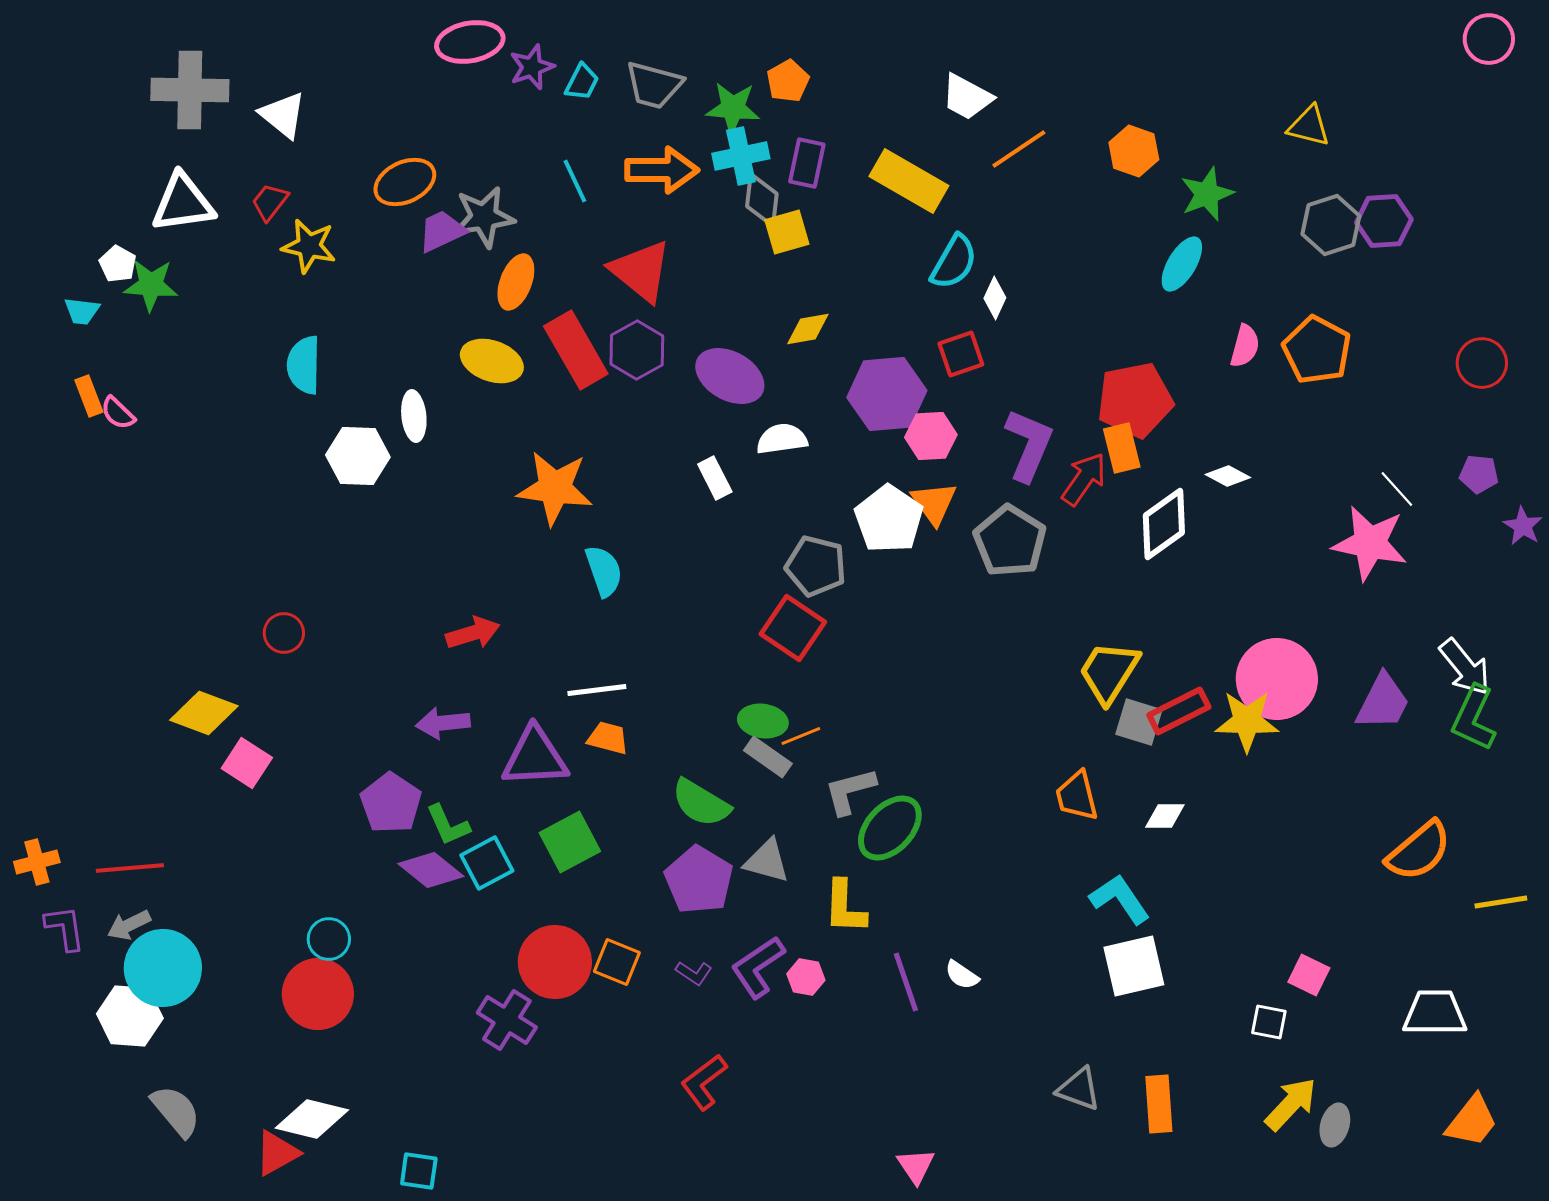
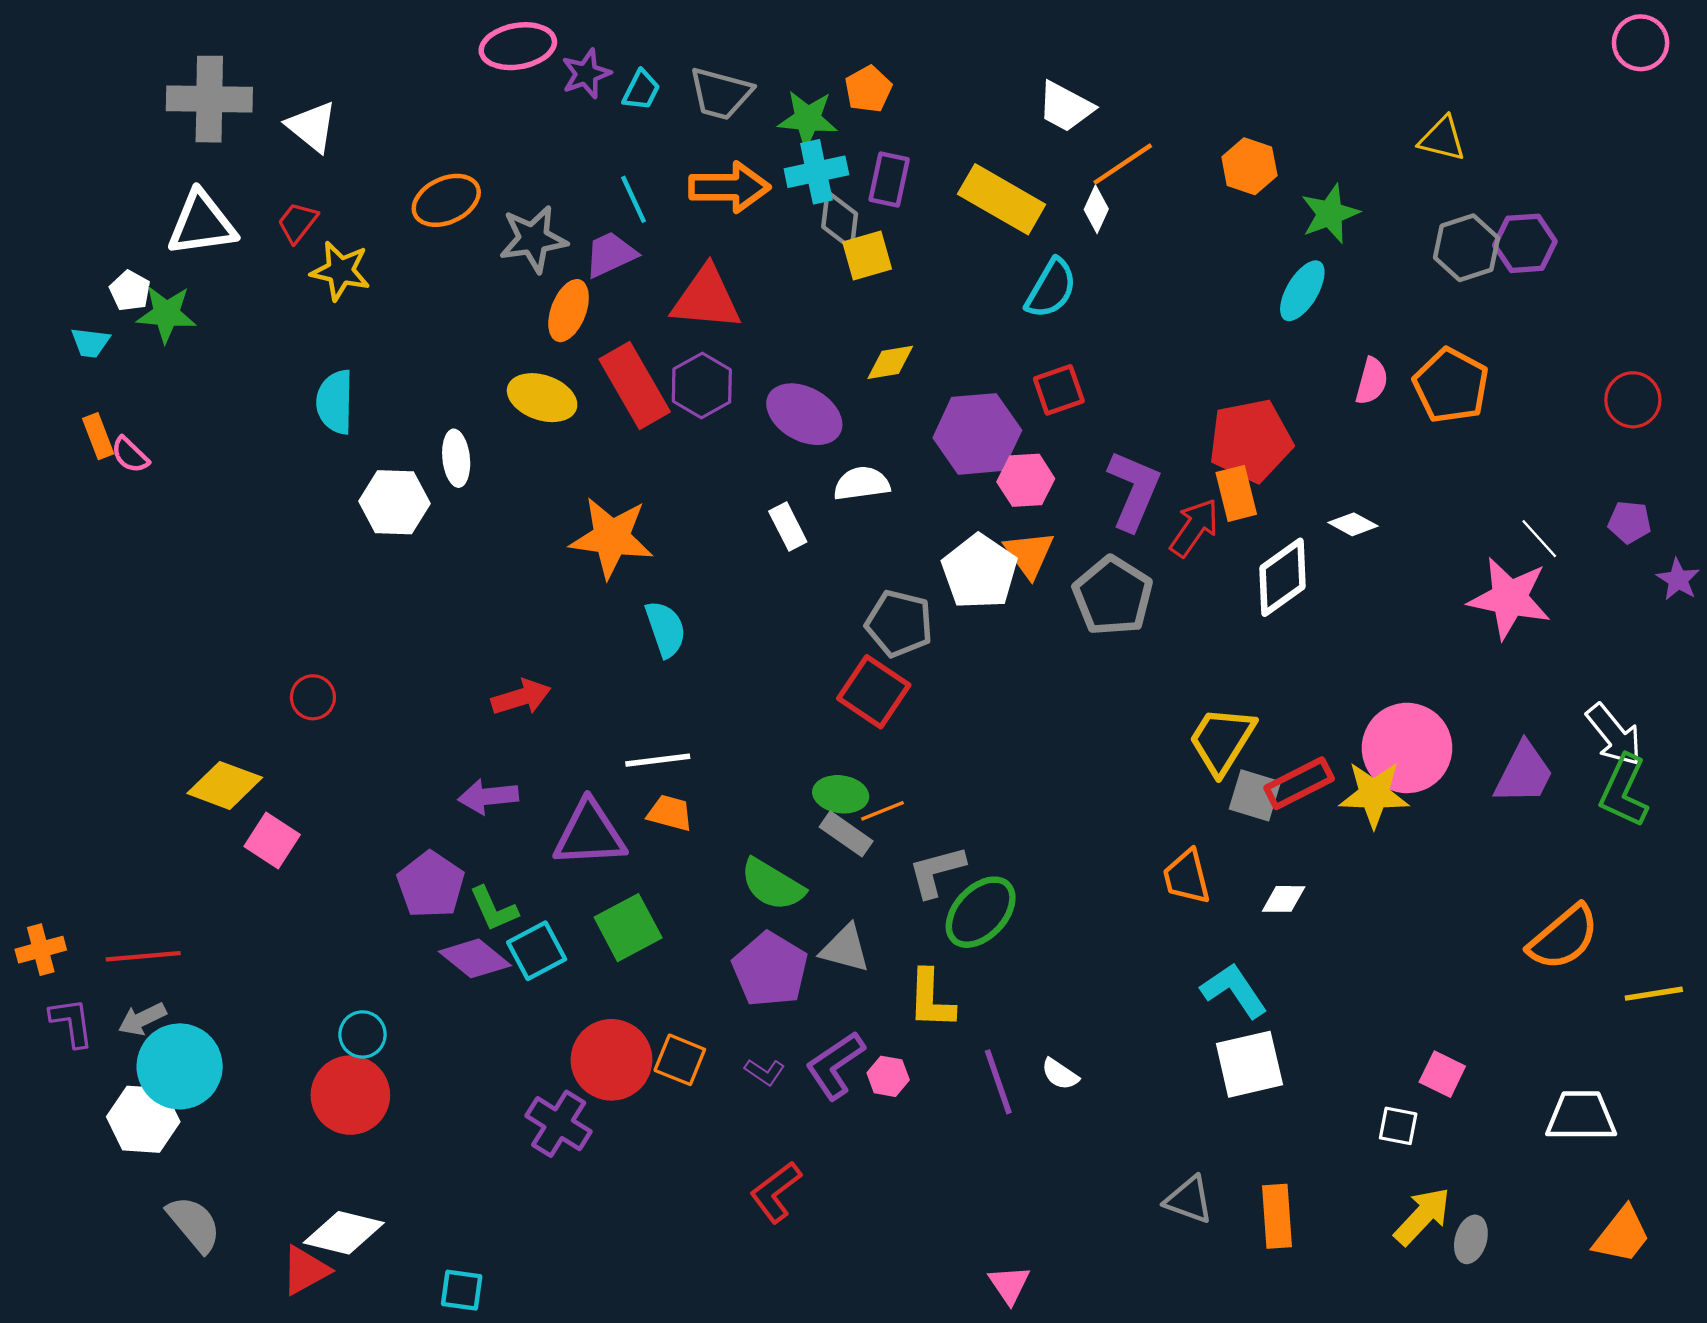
purple trapezoid: (442, 231) -> (610, 254), moved
red triangle: (641, 271) -> (706, 298), turned -34
white diamond: (995, 298) -> (1096, 209), moved

